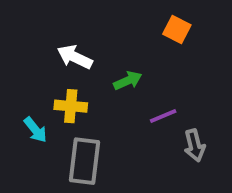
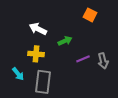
cyan arrow: (35, 130) -> (18, 74), moved
gray arrow: (195, 145) -> (103, 61), moved

